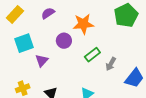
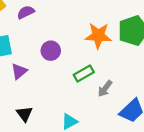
purple semicircle: (48, 13) -> (26, 12), moved
orange star: (83, 24) -> (98, 36), moved

